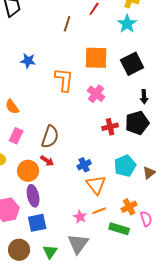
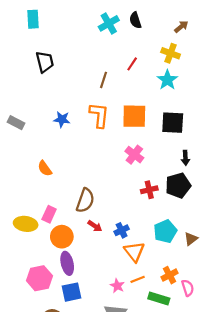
black square: (132, 64) -> (173, 123), turned 30
orange L-shape: (64, 80) -> (99, 115), moved
pink rectangle: (16, 136) -> (49, 214), moved
red arrow: (47, 161) -> (95, 226), moved

